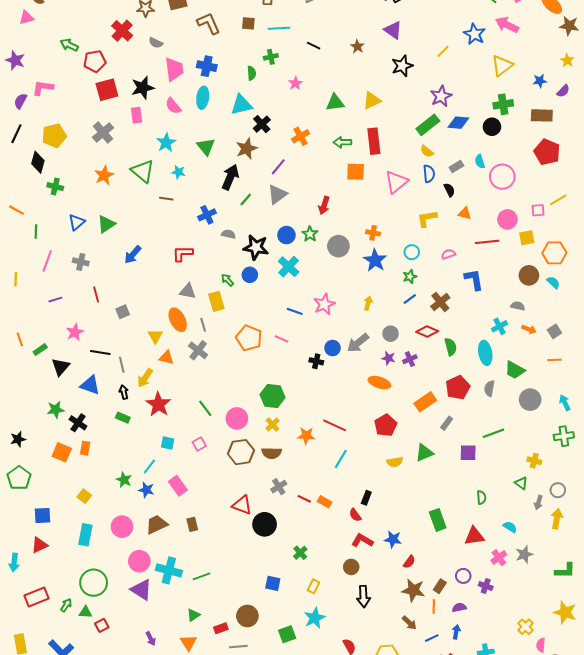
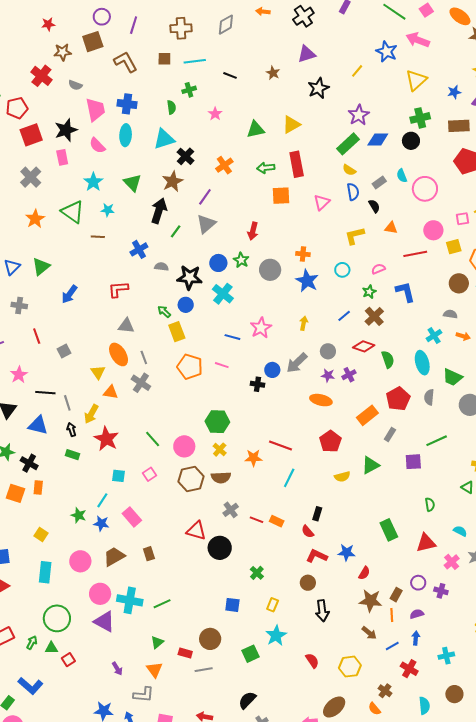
purple triangle: (393, 30) -> (307, 54), turned -48
pink triangle: (396, 182) -> (322, 202), size x0.7
green star: (410, 277) -> (369, 292), moved
yellow rectangle: (216, 301) -> (177, 332), moved
red rectangle: (221, 628) -> (185, 653), turned 40

